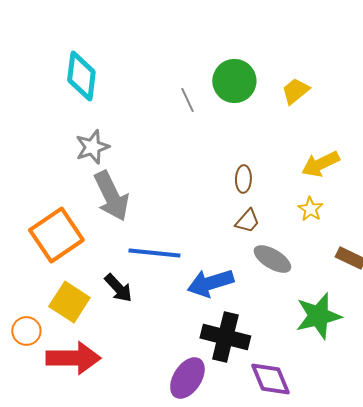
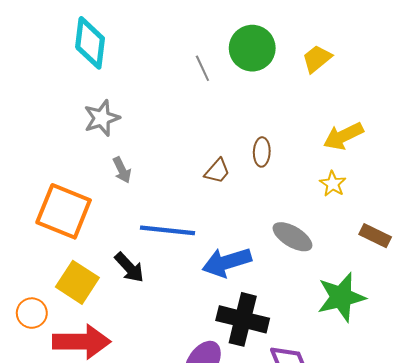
gray arrow: (111, 196) -> (122, 170), size x0.5
brown trapezoid: (247, 221) -> (217, 171), moved
orange square: (56, 235) -> (64, 211), turned -34

